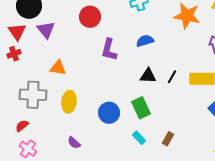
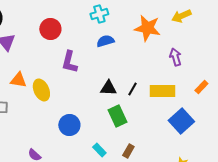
blue semicircle: (145, 41) -> (105, 41), moved
yellow ellipse: (69, 102) -> (41, 90), moved, turned -30
green rectangle: (141, 108) -> (117, 116), moved

